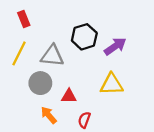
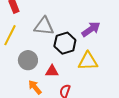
black hexagon: (84, 37) -> (65, 43), moved
gray triangle: (52, 56) -> (44, 26), moved

